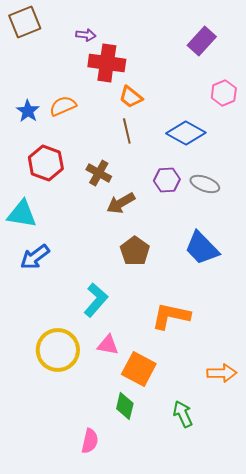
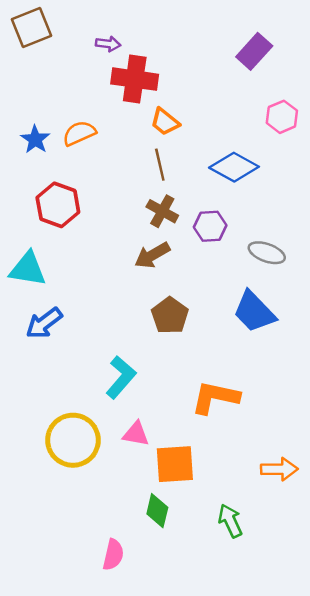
brown cross: (99, 173) -> (162, 211), moved
gray ellipse: (205, 184) -> (267, 253), moved
orange square: (139, 369) -> (175, 464), turned -32

